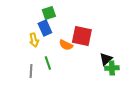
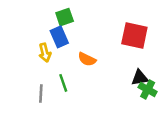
red square: (82, 36) -> (134, 36), moved
black triangle: (106, 59) -> (140, 78), turned 32
green cross: (112, 68) -> (148, 90), turned 32

